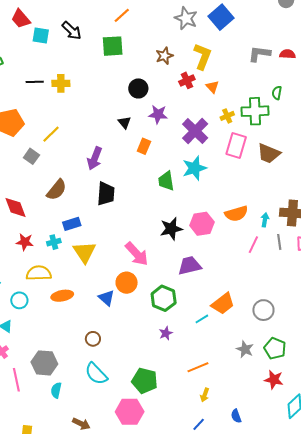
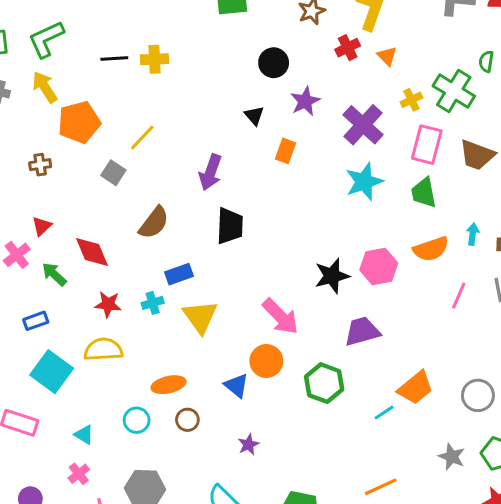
green cross: (255, 111) -> (454, 91), turned 36
purple star: (158, 114) -> (305, 101), turned -30
green trapezoid: (166, 181) -> (424, 193), moved
cyan arrow: (265, 220) -> (473, 234), moved
yellow semicircle: (39, 273) -> (103, 350), moved
cyan circle: (19, 300) -> (137, 420), moved
purple star: (166, 333) -> (248, 445), moved
brown circle: (93, 339) -> (187, 420), moved

